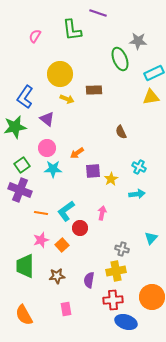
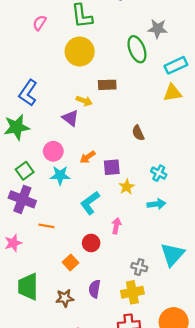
yellow circle: (60, 74) -> (80, 52), moved
yellow arrow: (67, 99) -> (84, 101), moved
purple triangle: (47, 119) -> (70, 118), moved
purple square: (93, 171) -> (112, 167), moved
cyan L-shape: (66, 211) -> (90, 203), moved
cyan triangle: (151, 238) -> (172, 254), size x1.6
pink star: (41, 240) -> (13, 243), moved
purple semicircle: (89, 280) -> (95, 289), moved

